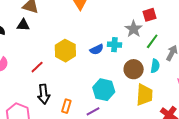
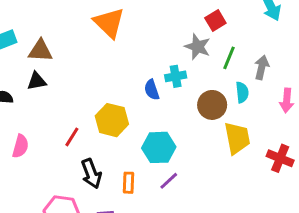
blue semicircle: (97, 49) -> (152, 90), turned 112
yellow hexagon: (65, 51) -> (112, 120), moved
cyan hexagon: (104, 90) -> (159, 147), moved

